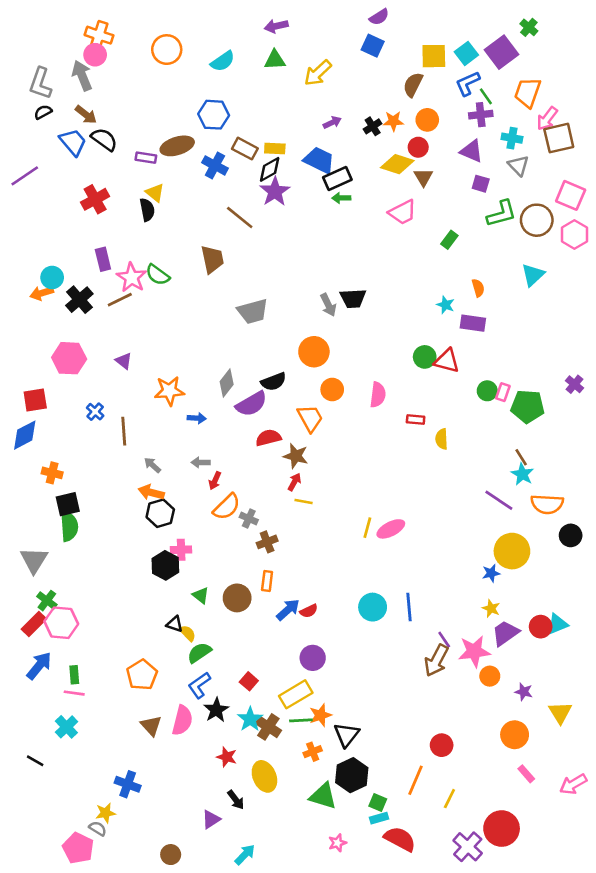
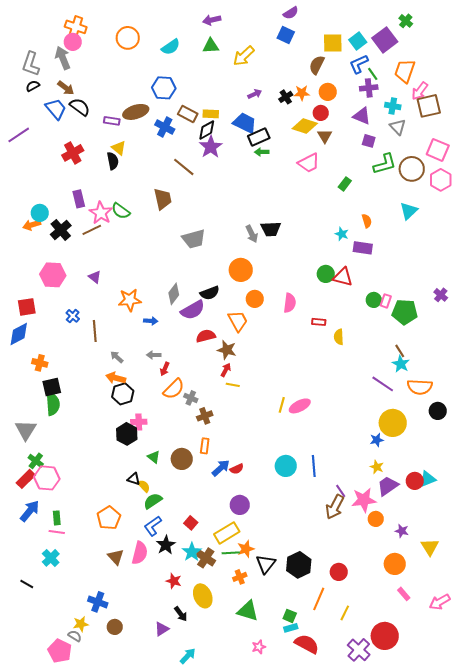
black hexagon: (352, 775) -> (299, 565), moved
brown circle: (171, 855) -> (115, 627), moved

